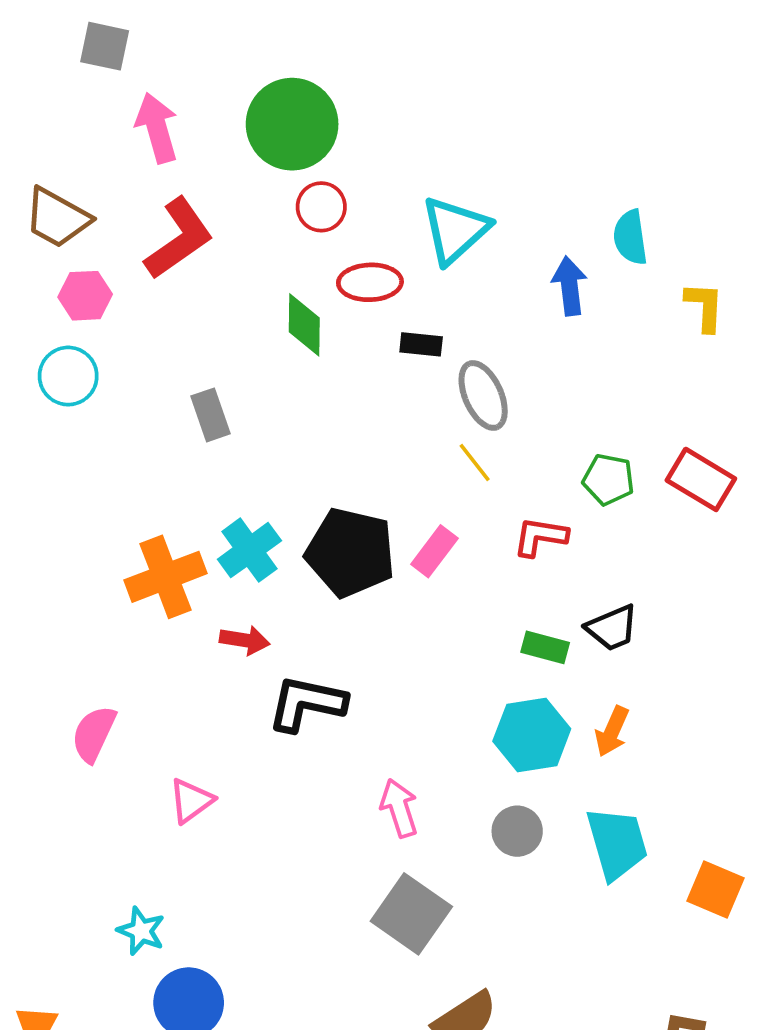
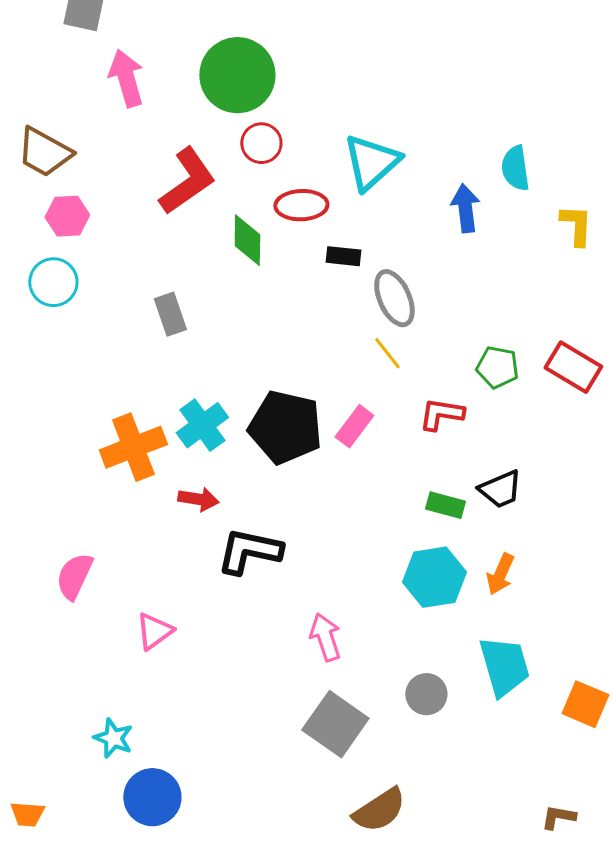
red L-shape: (179, 239) -> (187, 181), moved
gray circle: (517, 831) -> (426, 694), moved

